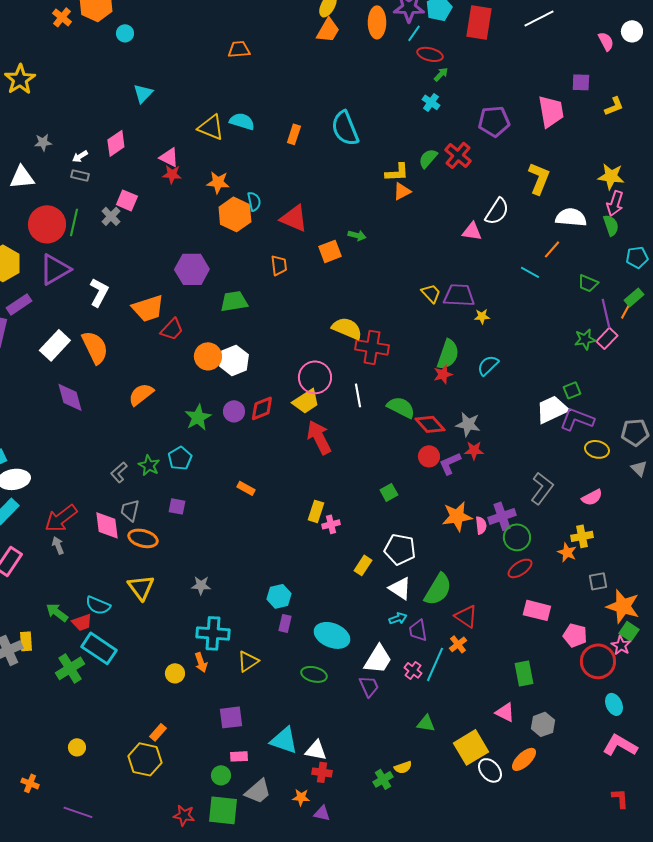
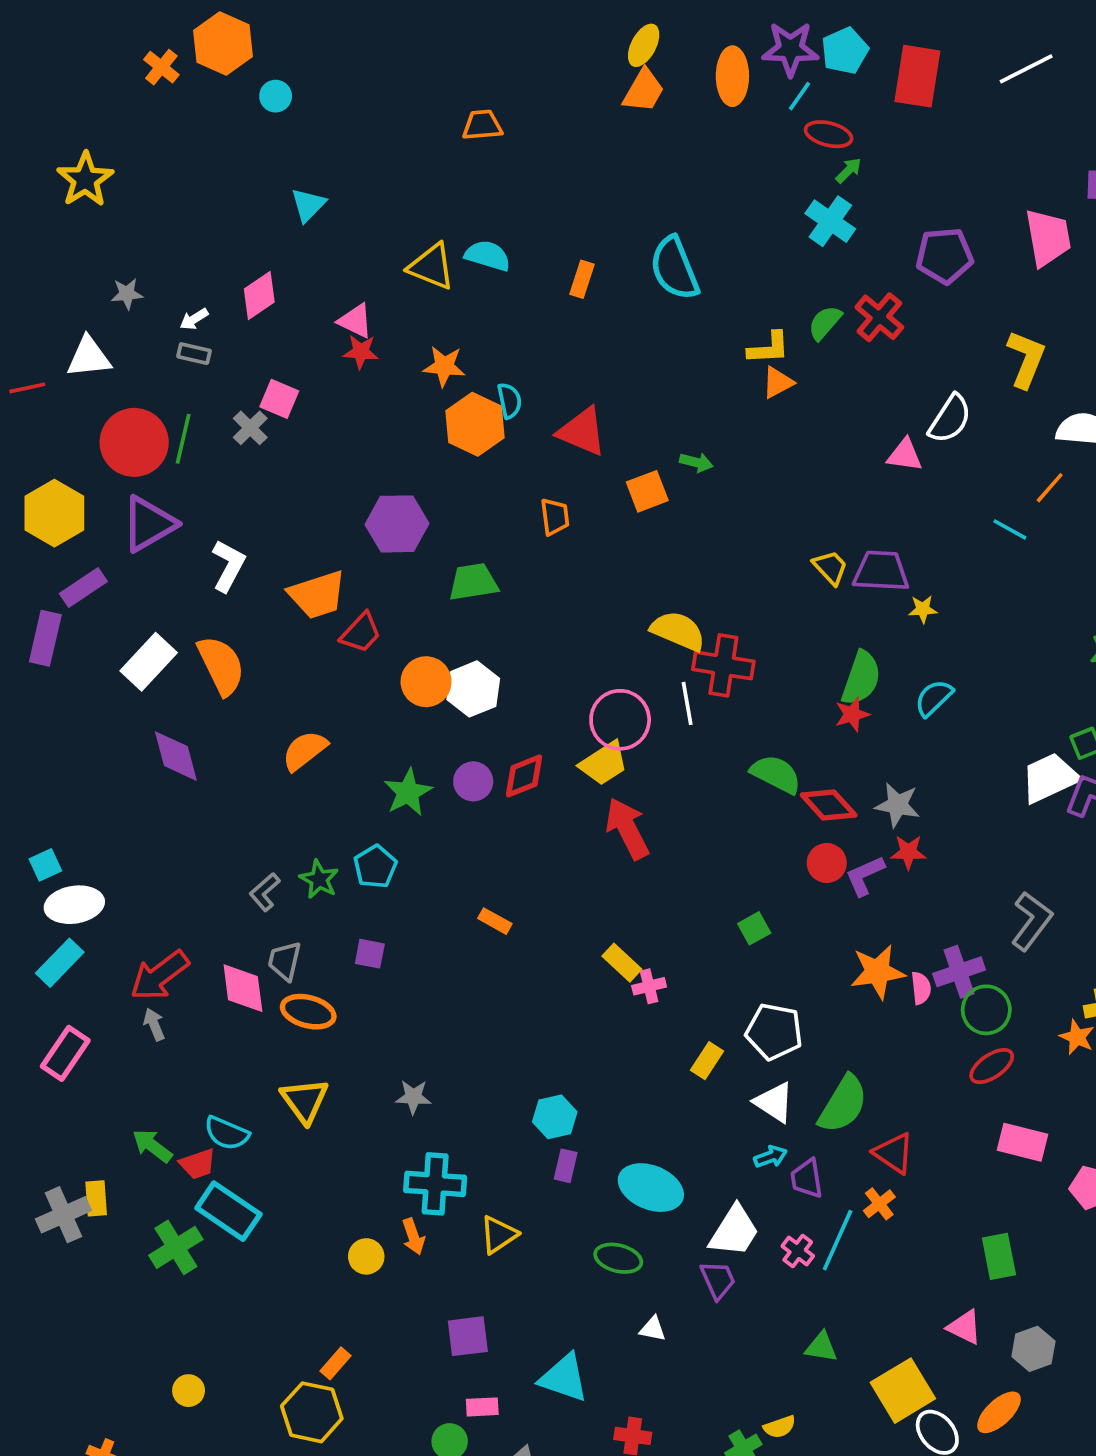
cyan cross: (431, 102) -> (830, 221), size x1.5
white line: (358, 395) -> (687, 703), moved
yellow rectangle: (316, 511) -> (622, 963), turned -65
white triangle: (316, 750) -> (653, 1329), moved, size x0.7

